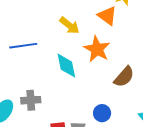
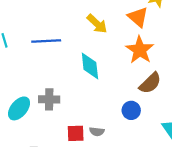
orange star: (97, 49) -> (140, 50), moved
blue circle: (102, 113) -> (131, 110), moved

